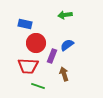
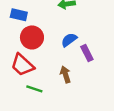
purple rectangle: (52, 56) -> (87, 53), moved, turned -48
red trapezoid: (28, 66) -> (22, 65), turned 40

